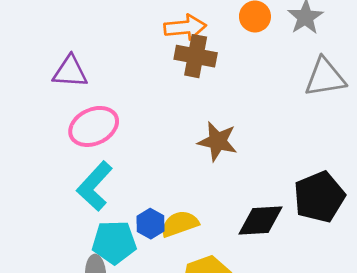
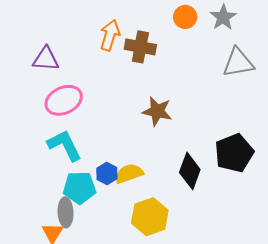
orange arrow: (185, 27) -> (110, 35), moved, turned -68
cyan L-shape: (95, 186) -> (65, 145), turned 111
black diamond: (260, 221) -> (190, 171), turned -66

